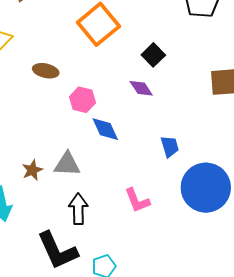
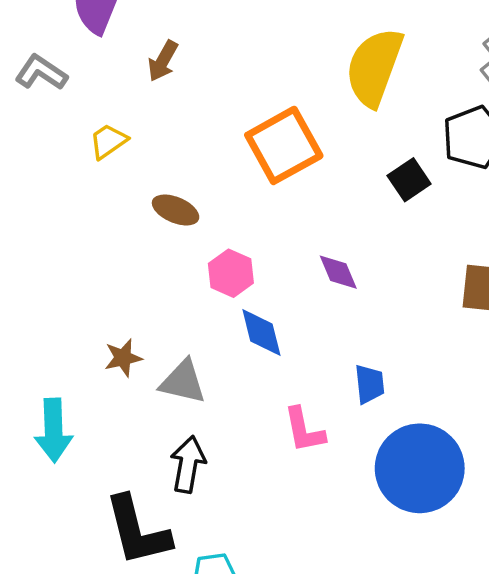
black square: (153, 55) -> (409, 180), moved
brown star: (32, 170) -> (123, 358), moved
pink L-shape: (137, 200) -> (304, 430), moved

